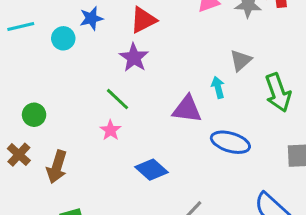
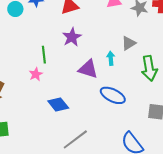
purple star: (134, 58) -> (72, 37), moved
green line: (117, 99) -> (44, 55), turned 30

